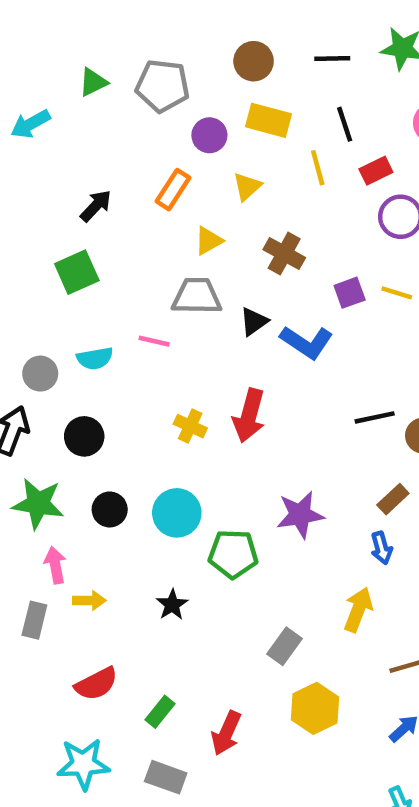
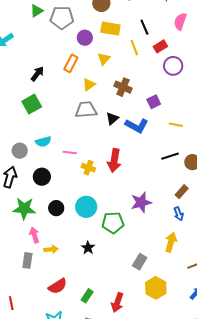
green triangle: (93, 82) -> (37, 11), moved
yellow line: (397, 293) -> (176, 125), moved
pink line: (154, 341) -> (70, 152), moved

